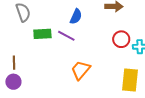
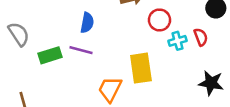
red circle: (121, 39) -> (159, 20), moved
yellow rectangle: (130, 80) -> (141, 68), moved

